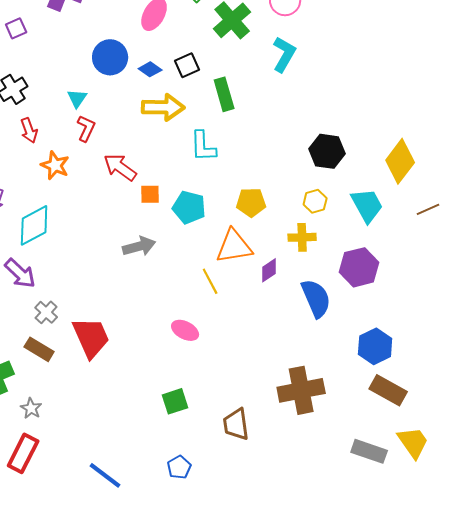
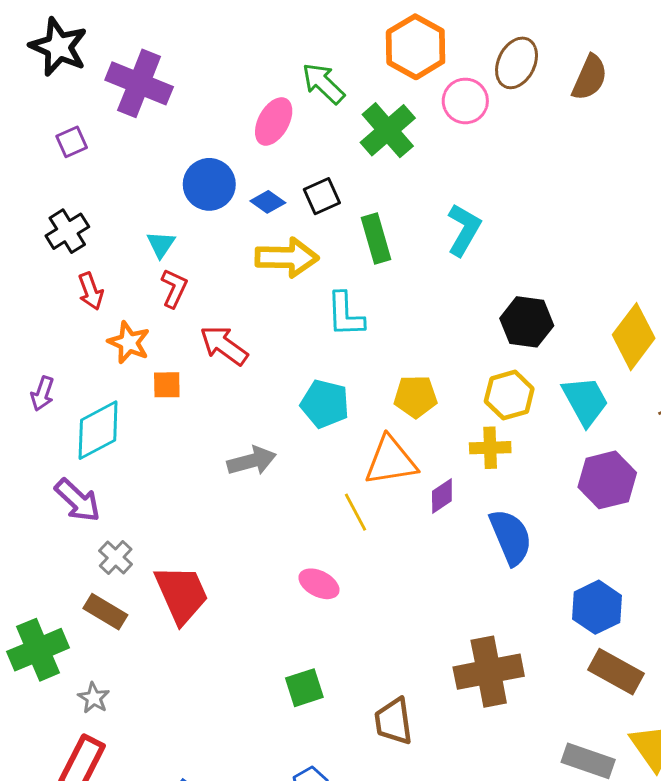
cyan L-shape: (284, 54) -> (464, 230), moved
orange square: (150, 194) -> (167, 385), moved
yellow hexagon: (315, 201) -> (509, 395), size x1.4
purple hexagon: (359, 267) -> (607, 480), moved

